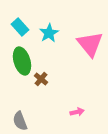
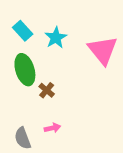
pink arrow: (77, 112) -> (52, 128), moved

